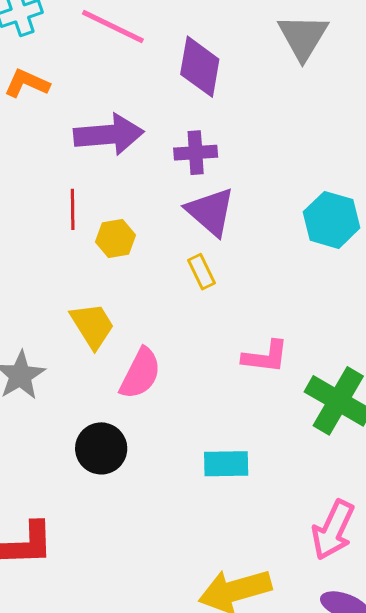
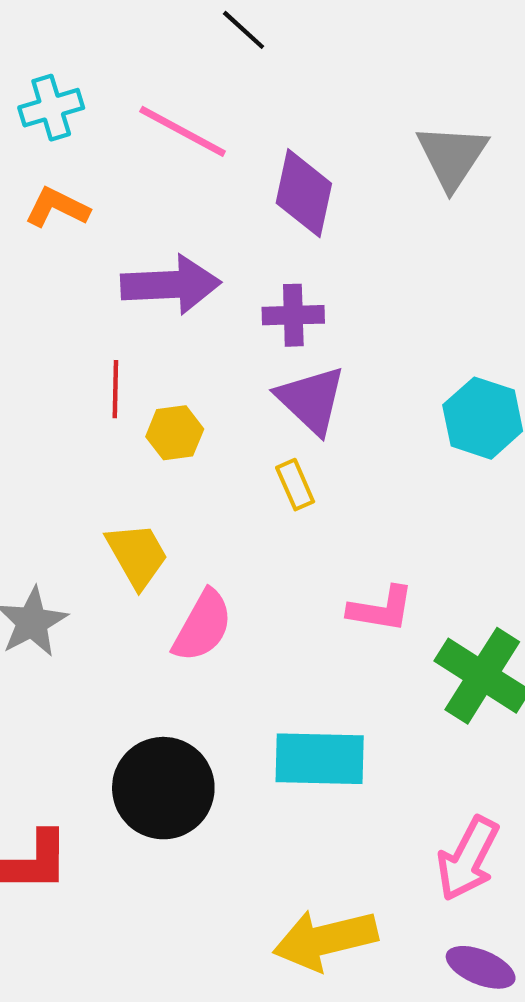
black circle: (101, 448) -> (163, 788), moved, size x1.4
cyan rectangle: (226, 464) -> (320, 759), size x1.4

